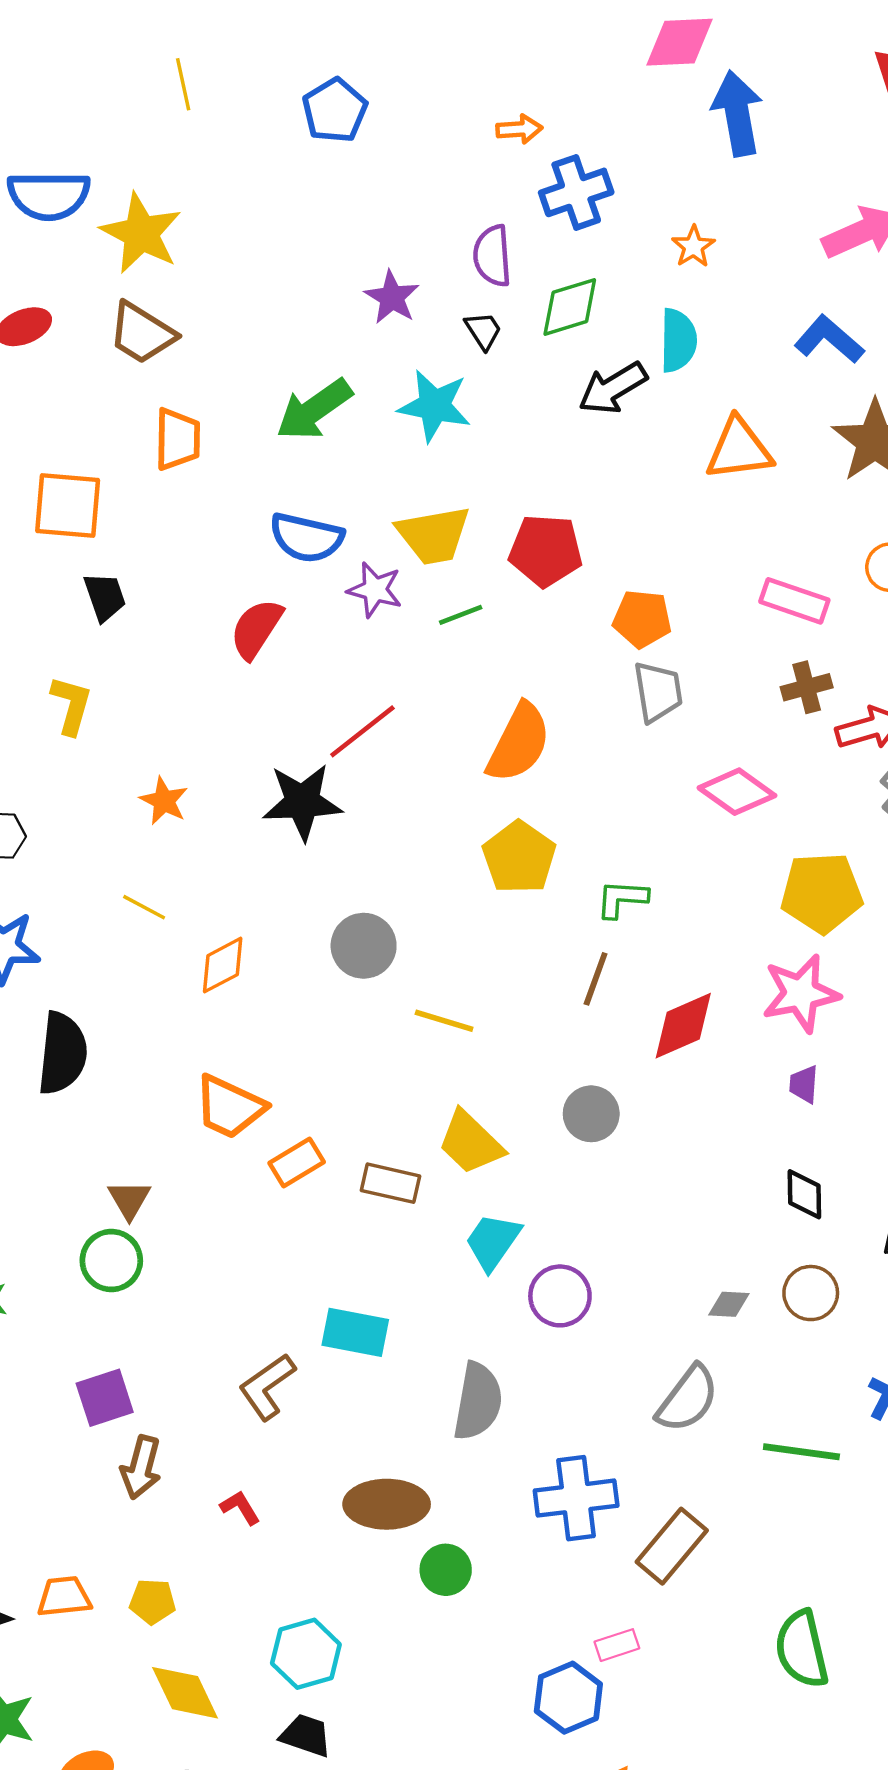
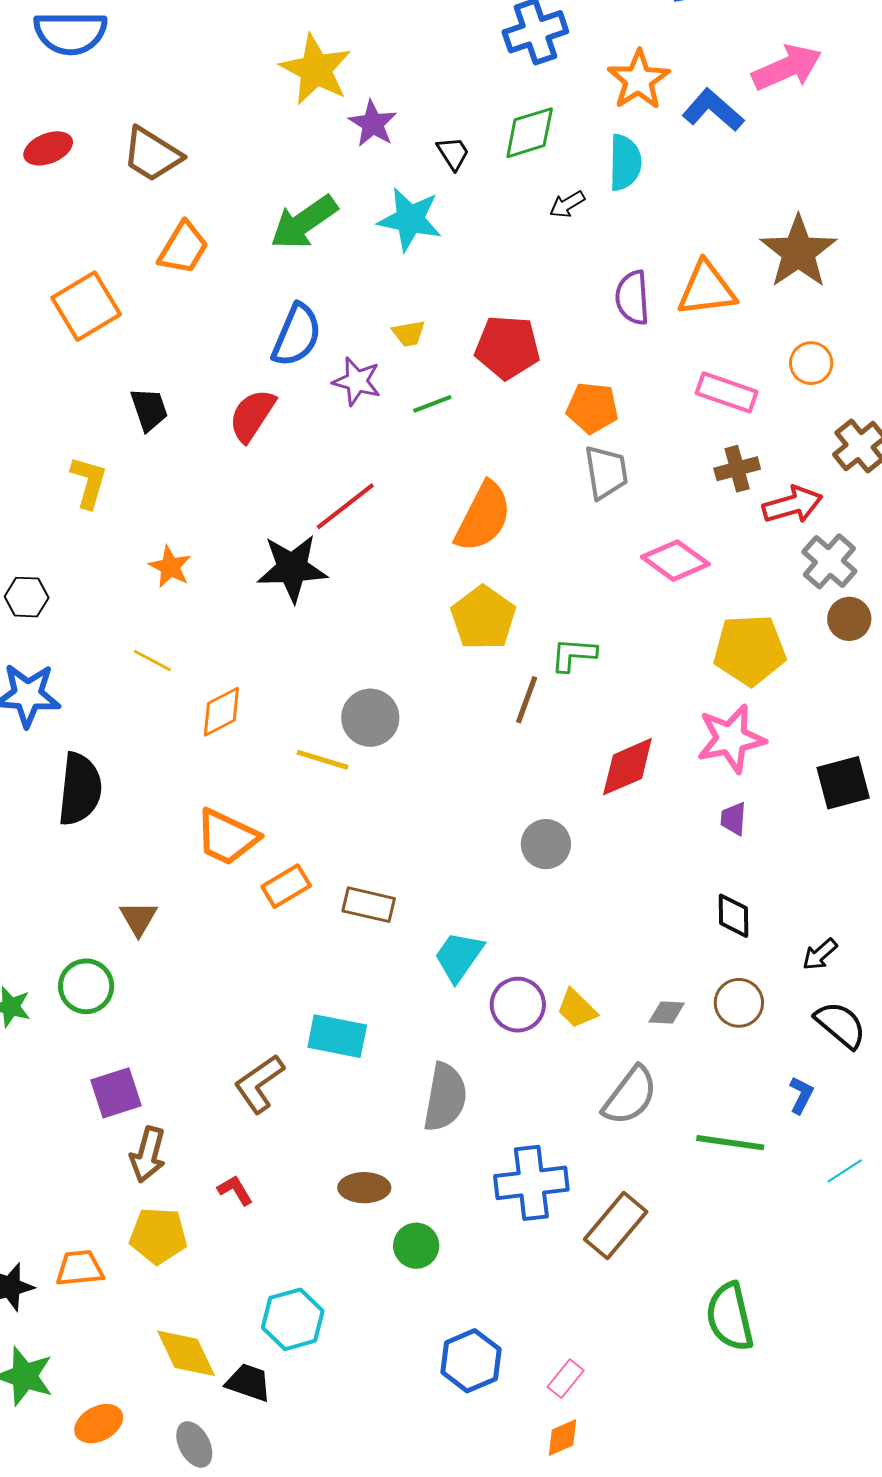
yellow star: (141, 233) -> (316, 70), moved
orange star: (693, 246) -> (639, 80), size x1.6
purple semicircle: (492, 256) -> (632, 298), moved
blue L-shape: (829, 339) -> (713, 110), moved
black arrow: (613, 388) -> (567, 204), size x0.6
orange trapezoid: (178, 439) -> (183, 248), turned 30
orange triangle: (739, 449) -> (707, 289), moved
orange square: (68, 506) -> (86, 306), turned -36
yellow trapezoid: (434, 535) -> (409, 333), size x0.5
blue semicircle: (306, 538) -> (297, 335), turned -80
black trapezoid: (105, 597) -> (149, 409), moved
gray circle: (364, 946) -> (370, 718), moved
brown line: (596, 979) -> (527, 700), moved
yellow line: (444, 1021) -> (322, 760), moved
yellow trapezoid: (471, 1143) -> (577, 1009), moved, size x0.7
green circle: (111, 1261) -> (86, 986), moved
brown ellipse: (387, 1504) -> (364, 1188), size x0.7
yellow pentagon: (152, 1601) -> (158, 1236), moved, size x1.4
pink rectangle: (617, 1645) -> (566, 1379), moved, turned -33
blue hexagon: (568, 1698) -> (471, 1361), moved
black trapezoid: (306, 1735) -> (249, 1382), moved

